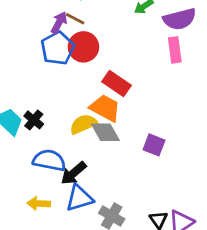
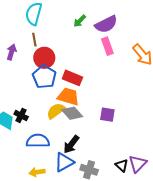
brown line: (75, 19) -> (34, 40), turned 64
purple arrow: (59, 23) -> (12, 52), moved
blue pentagon: (58, 48) -> (44, 77), moved
black arrow: (74, 173) -> (71, 144), moved

